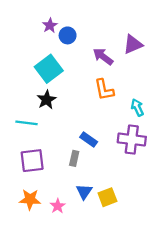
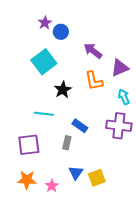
purple triangle: (133, 44) -> (120, 68), moved
black star: (47, 100) -> (63, 90), moved
cyan line: (27, 123) -> (44, 114), moved

